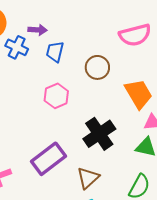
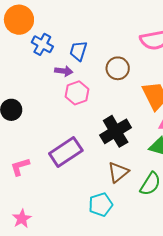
purple arrow: (38, 30) -> (64, 71), moved
brown triangle: (88, 178) -> (118, 172), moved

